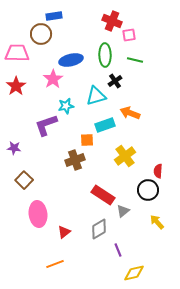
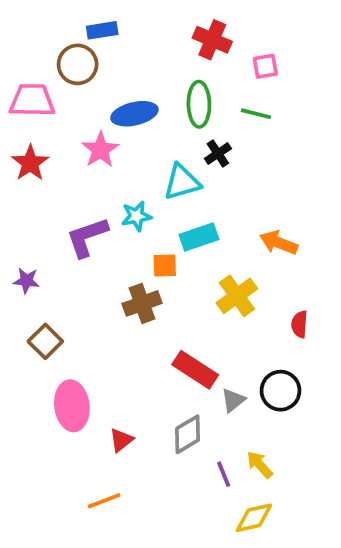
pink square: (129, 35) -> (265, 66), moved
cyan star: (66, 106) -> (136, 216), moved
orange arrow: (130, 113) -> (279, 243), moved
black circle: (148, 190) -> (281, 391), moved
yellow arrow: (157, 222) -> (260, 465), moved

